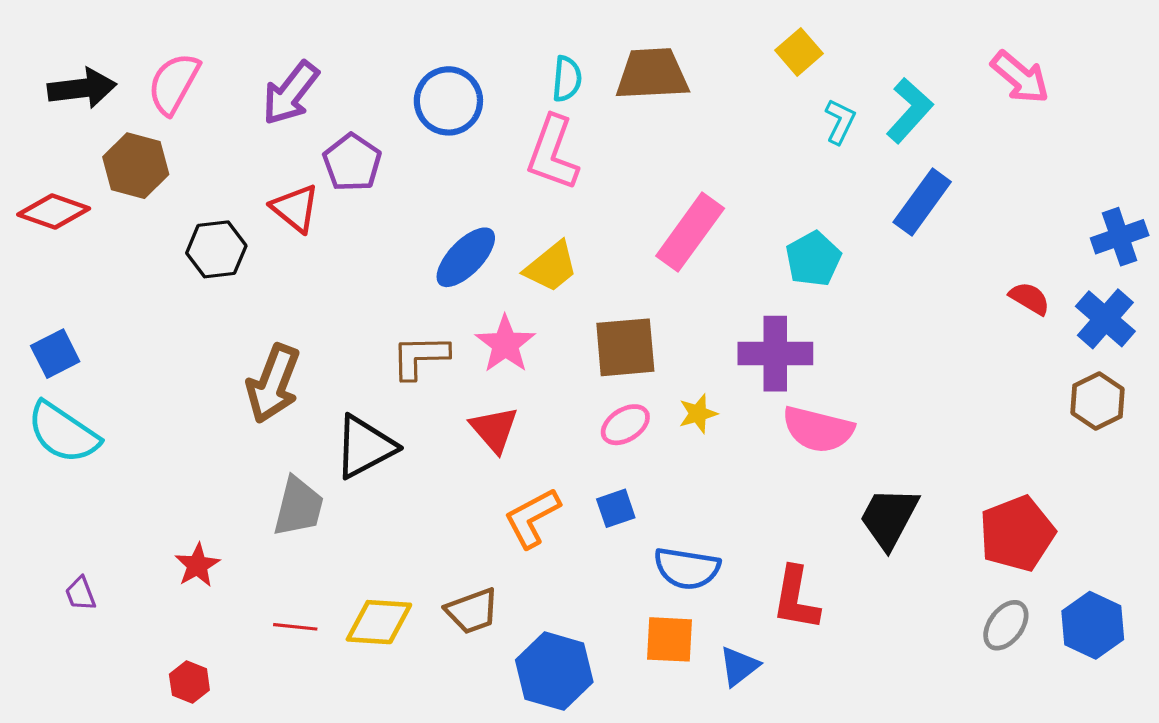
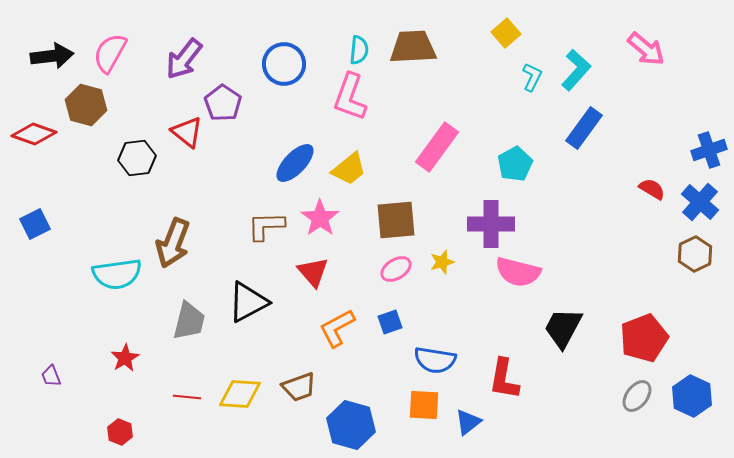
cyan semicircle: (63, 433) -> (117, 274), moved, turned -42
black triangle: (365, 447) -> (248, 302), moved

